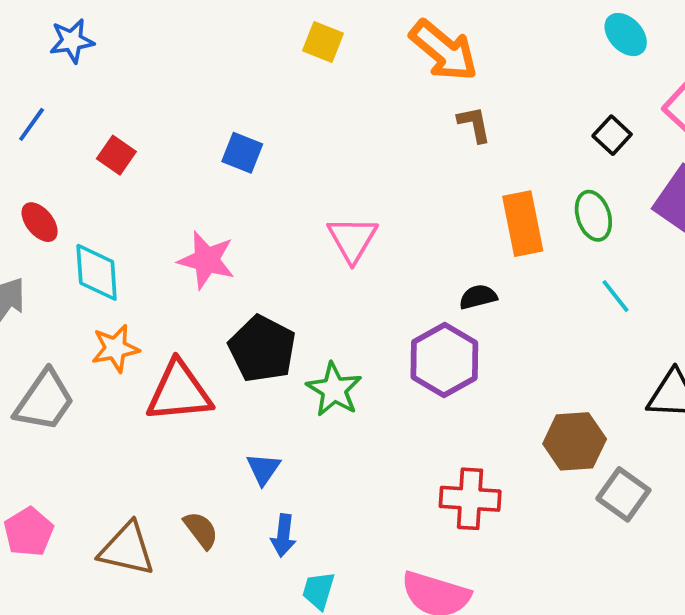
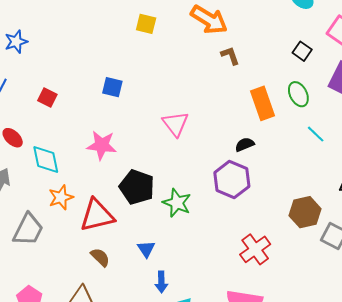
red cross: (470, 499) -> (255, 249), turned -32
brown semicircle: (201, 530) -> (100, 257), moved

